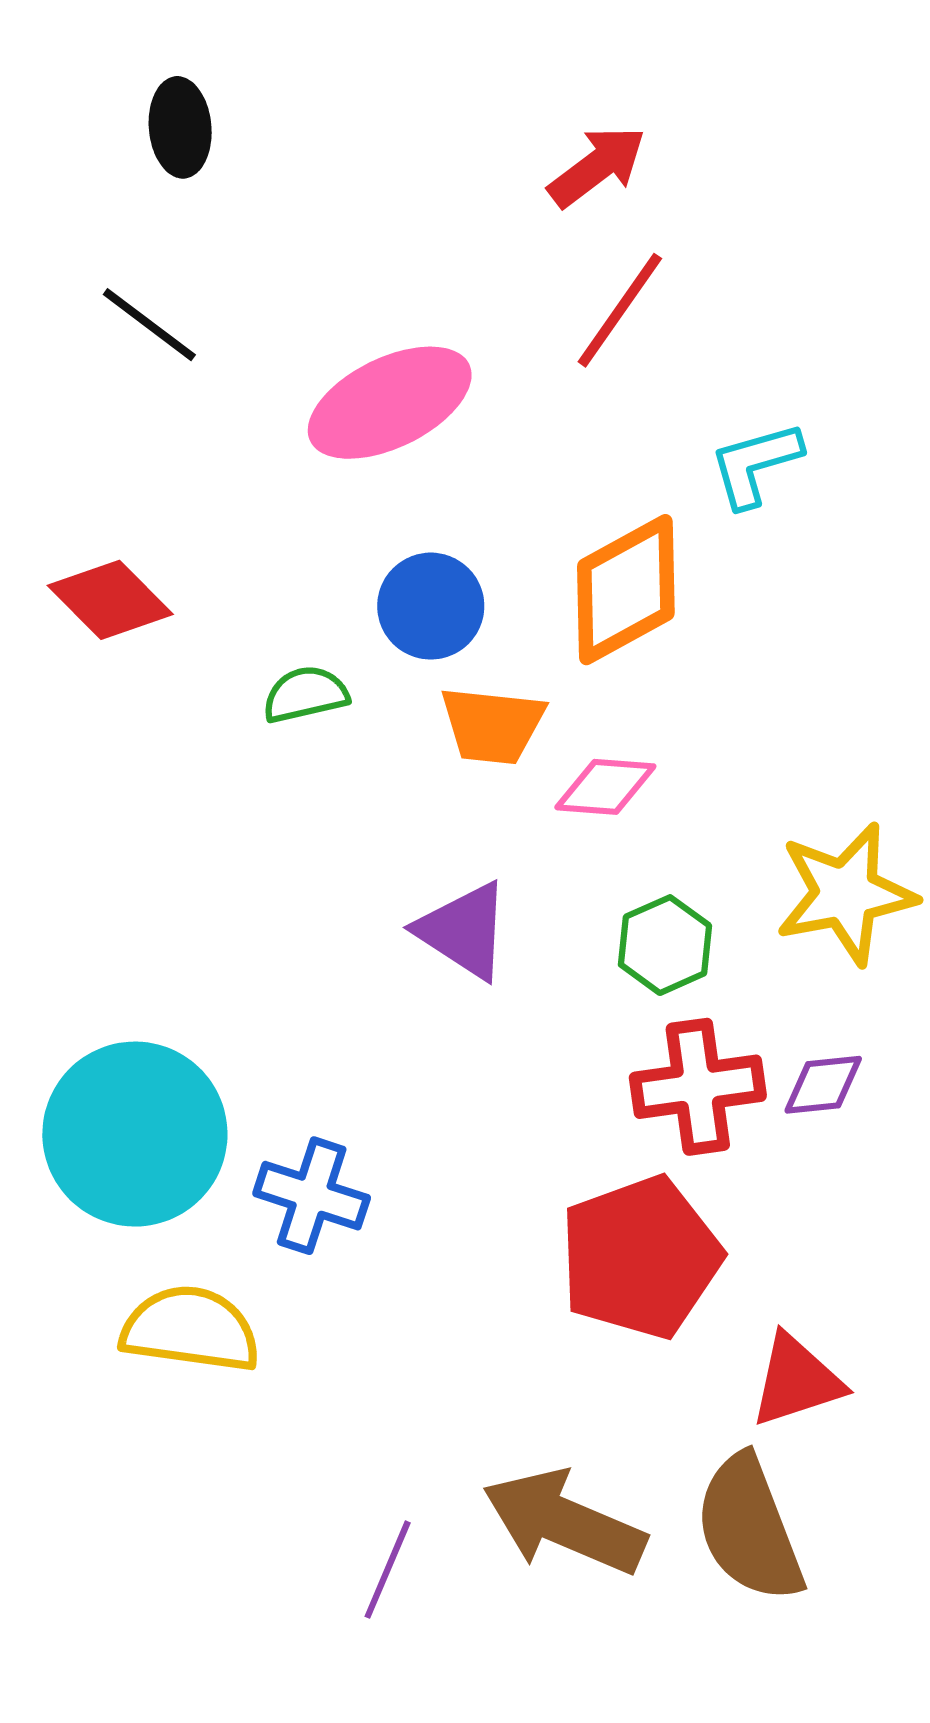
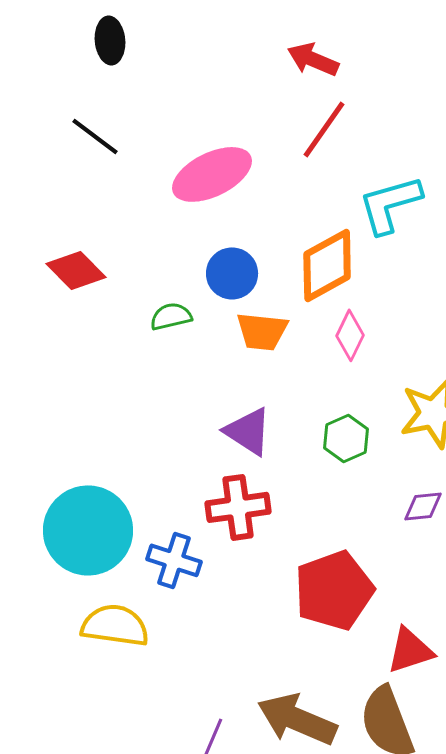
red arrow: (597, 166) -> (313, 59), turned -120
cyan L-shape: (755, 464) -> (390, 204), size x1.4
pink diamond: (605, 787) -> (350, 335), moved, turned -69
red cross: (698, 1087) -> (238, 507), moved

